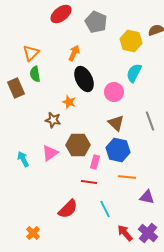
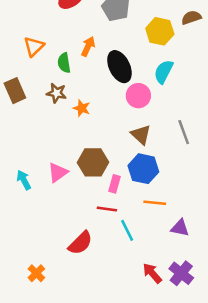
green semicircle: (35, 74) -> (64, 63), moved
black ellipse: (84, 79) -> (119, 67), moved
brown star: (53, 120) -> (56, 93), moved
cyan line: (105, 209) -> (127, 230), moved

